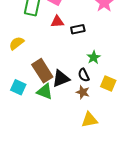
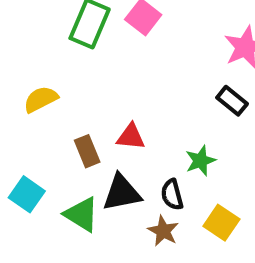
red triangle: (57, 22) -> (131, 137), moved
black rectangle: (78, 29) -> (232, 101), moved, turned 40
brown rectangle: (42, 71) -> (87, 151), moved, size x0.6

